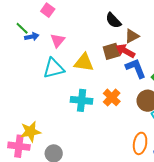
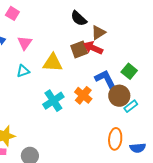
cyan triangle: (54, 68) -> (23, 71), size x0.6
blue L-shape: (136, 68) -> (106, 79), moved
cyan cross: (82, 100) -> (53, 101), turned -35

